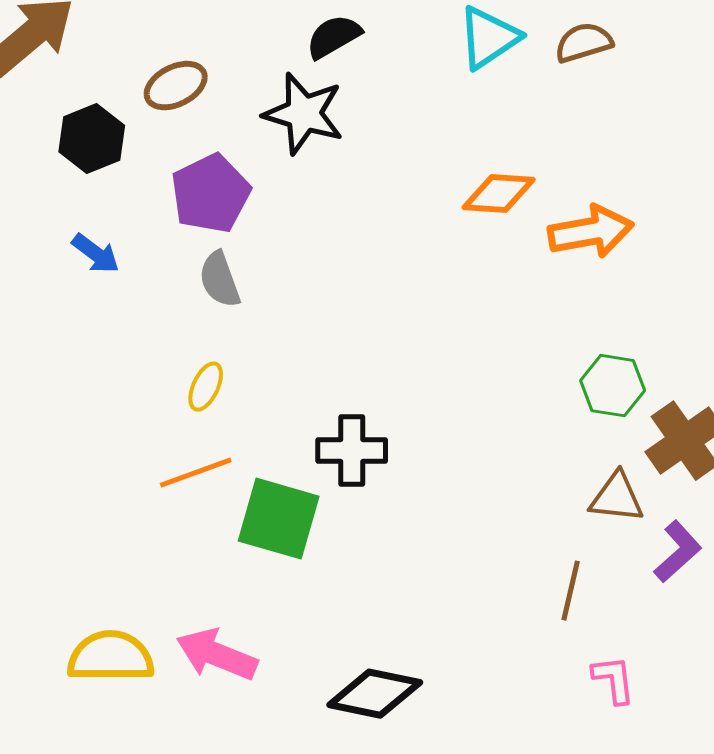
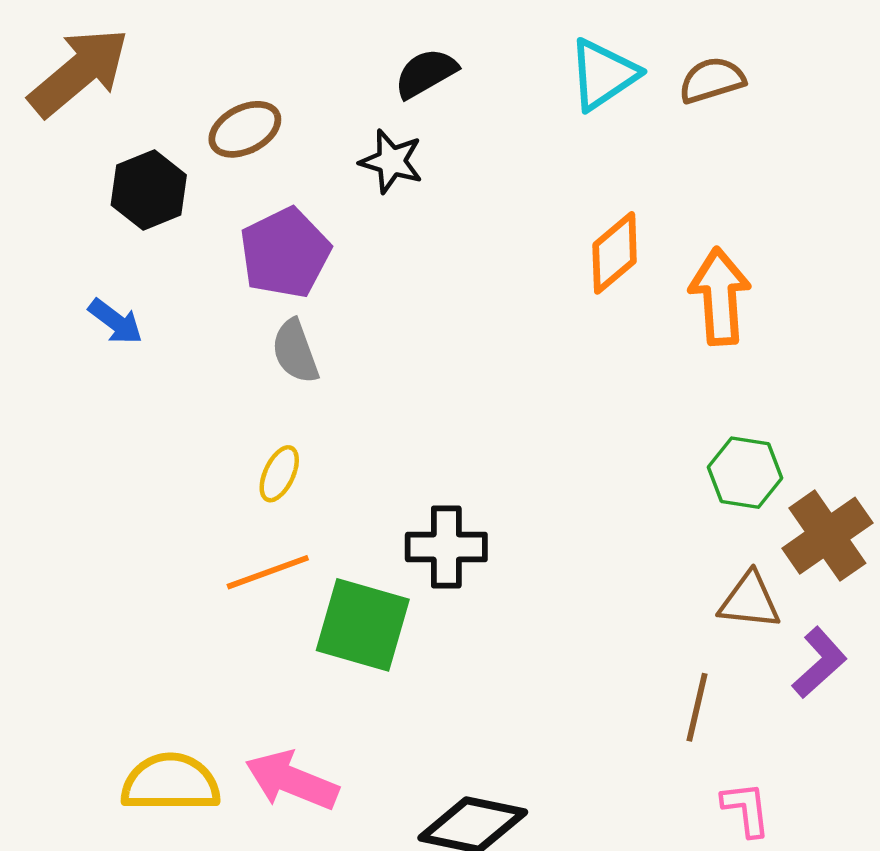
black star: (304, 114) -> (391, 161), size x0.7
orange diamond: (499, 194) -> (615, 253), turned -44
orange arrow: (591, 232) -> (720, 296), turned -84
blue arrow: (96, 254) -> (116, 322), moved

